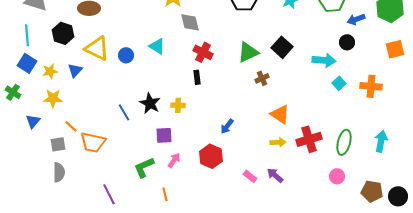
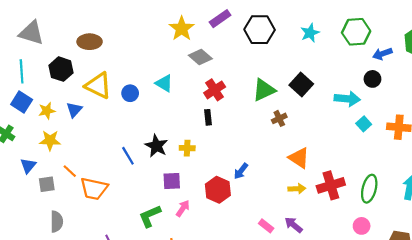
gray diamond: (190, 22) -> (200, 57), turned -35
red cross: (203, 52) -> (215, 90), turned 30
gray square: (58, 144) -> (47, 184), moved
red hexagon: (211, 156) -> (218, 190), moved

